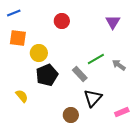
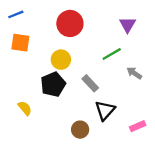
red circle: (62, 21) -> (70, 23), size x1.5
yellow circle: (39, 53) -> (61, 60), moved
green line: (96, 59) -> (112, 54), moved

